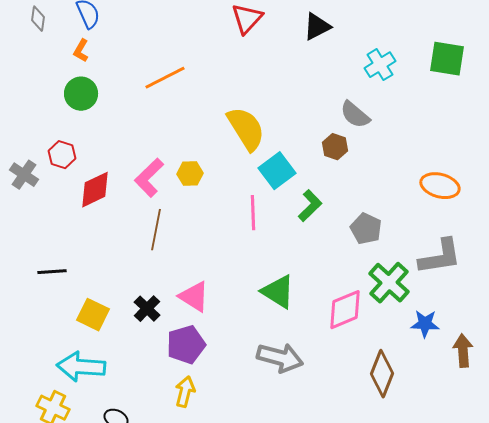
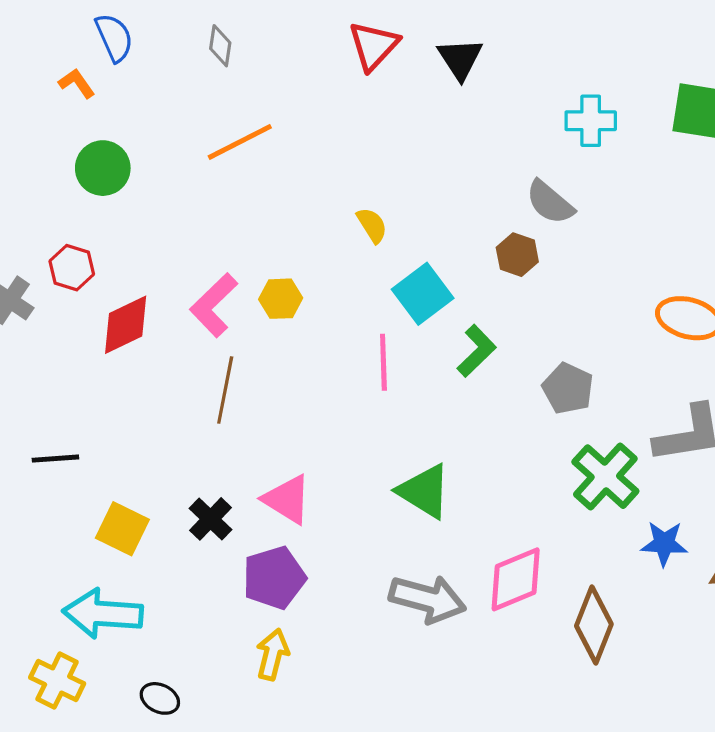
gray diamond: (38, 19) -> (220, 46), moved
black triangle: (317, 27) -> (460, 59), moved, turned -36
orange L-shape: (81, 51) -> (77, 83), moved, turned 115
cyan cross: (380, 65) -> (591, 121), turned 32
yellow semicircle: (246, 129) -> (372, 225), size x0.5
pink diamond: (345, 310) -> (516, 579), moved

